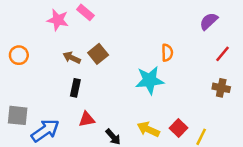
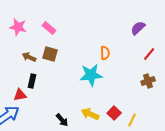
pink rectangle: (85, 12) -> (49, 28), moved
brown square: (98, 54) -> (50, 54), turned -35
brown cross: (221, 88) -> (148, 81), turned -32
red triangle: (87, 119) -> (20, 95), moved

